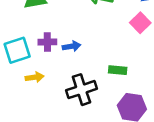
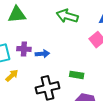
yellow arrow: (35, 77) -> (12, 76), turned -40

